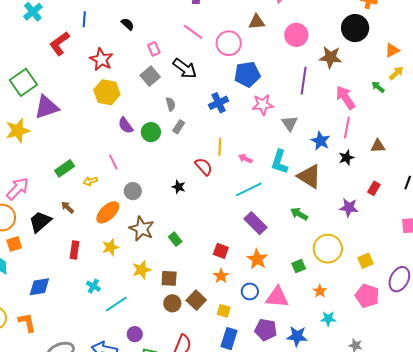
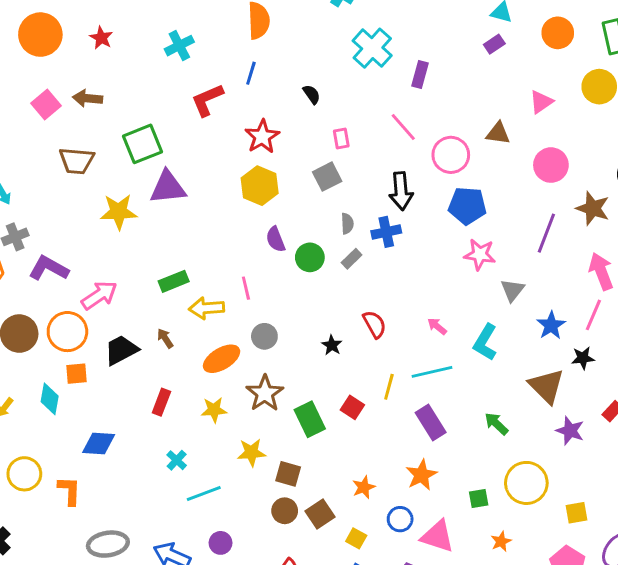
black arrow: (185, 68) -> (401, 191), moved, turned 35
blue cross: (219, 103) -> (386, 232), moved
yellow line: (220, 147) -> (389, 387), moved
brown triangle: (309, 176) -> (546, 386), moved
yellow arrow: (90, 181) -> (206, 308), size x1.6
green rectangle: (175, 239) -> (310, 419), size x1.6
red square: (221, 251) -> (352, 407), moved

